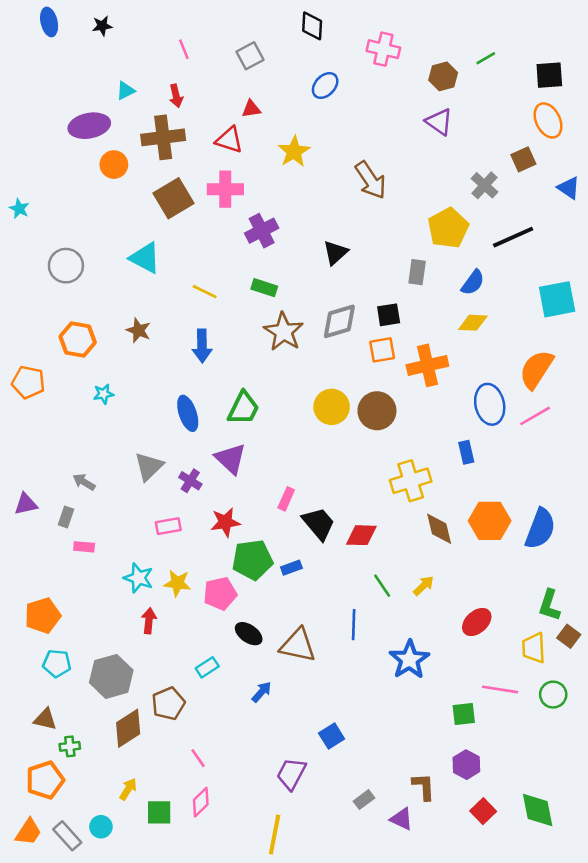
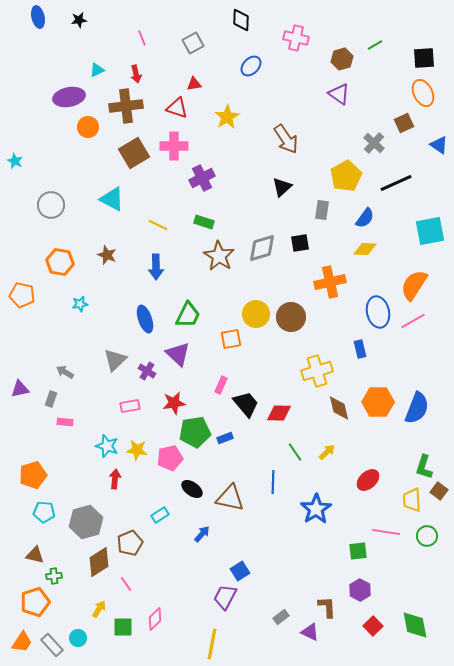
black triangle: (335, 253) -> (282, 187), moved
orange square: (382, 350) -> (231, 339), moved
blue square: (332, 736) -> (240, 571), moved
pink line: (198, 758) -> (126, 584), moved

